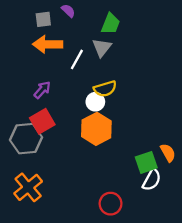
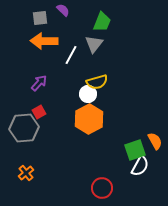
red square: (42, 121) -> (39, 112), size x0.6
orange cross: (28, 187) -> (26, 173), size x0.6

